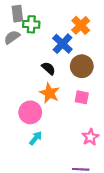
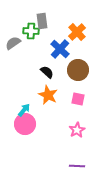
gray rectangle: (17, 14) -> (42, 21), moved
pink circle: (30, 112) -> (25, 124), moved
pink star: (90, 137) -> (77, 130), moved
cyan arrow: (36, 138) -> (24, 110), moved

